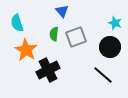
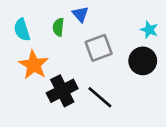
green semicircle: (54, 34) -> (58, 27), moved
black line: (103, 75) -> (100, 97), moved

